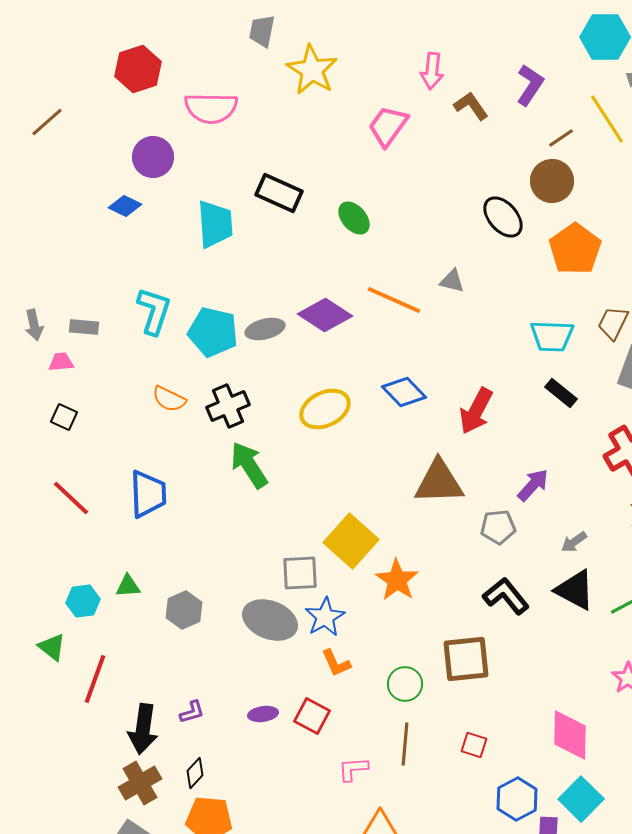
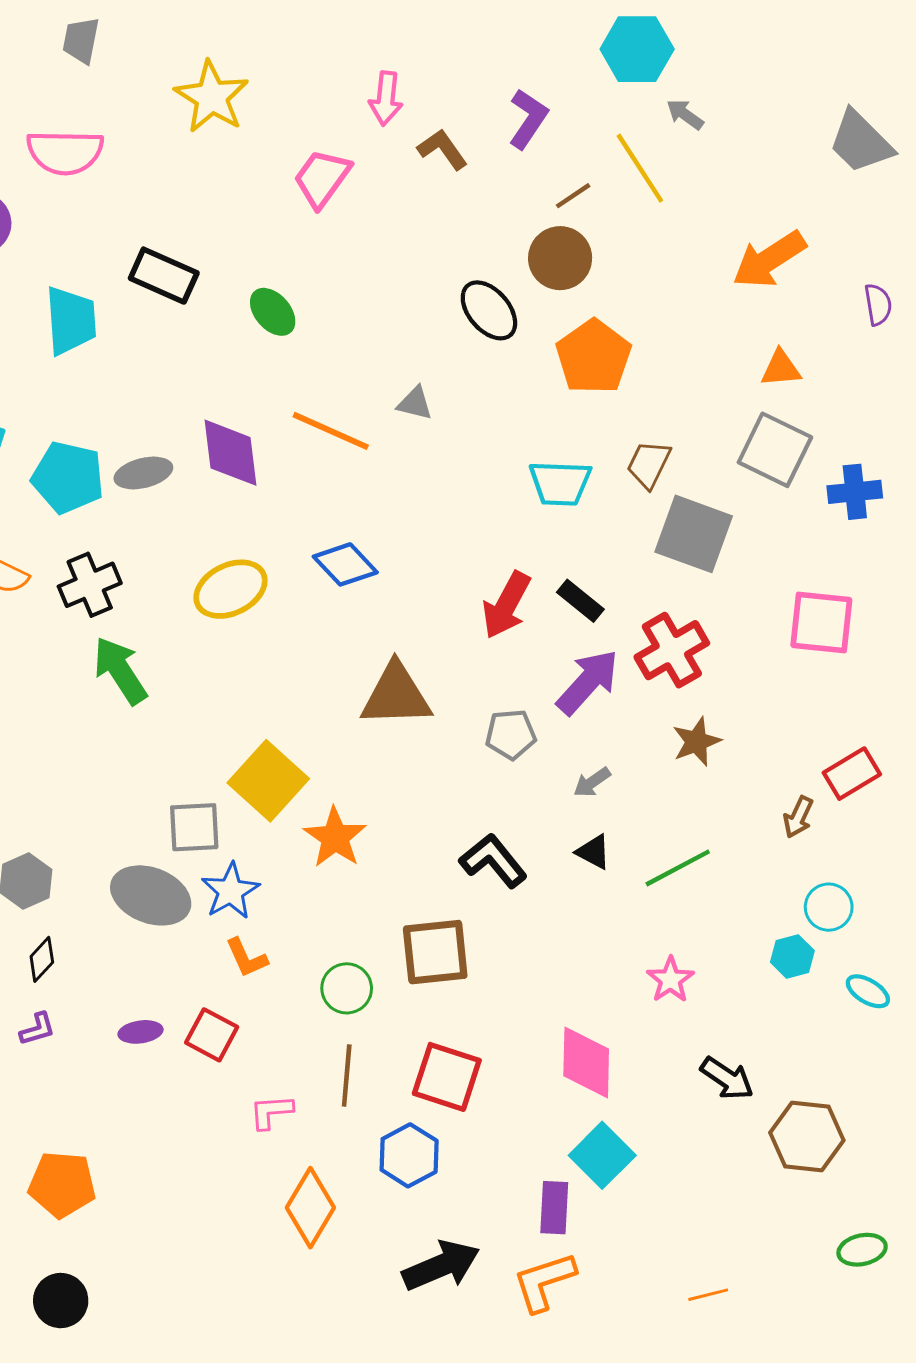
gray trapezoid: (262, 31) -> (81, 40), moved
purple diamond: (325, 315) -> (231, 453), turned 50
black rectangle: (561, 393) -> (580, 601), moved
red arrow: (476, 411) -> (506, 605), moved
purple arrow: (533, 485) -> (588, 682), moved, size x1.4
gray pentagon: (498, 527) -> (511, 734), moved
black triangle: (575, 590) -> (593, 852), size x0.6
red square: (474, 745) -> (447, 1077), size x1.8
black diamond: (195, 773) -> (42, 959), moved
blue hexagon: (517, 799) -> (409, 1155), moved

